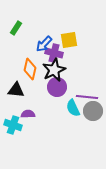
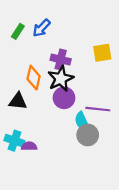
yellow square: (69, 40) -> (102, 53), moved
blue arrow: (44, 44) -> (41, 28), moved
gray circle: (93, 111) -> (88, 135), moved
purple semicircle: (28, 114) -> (29, 146), moved

